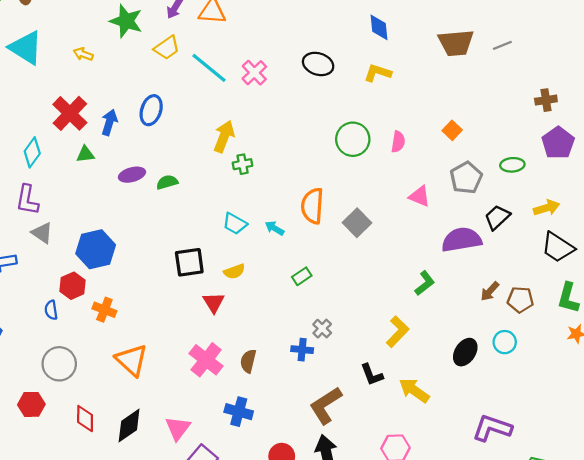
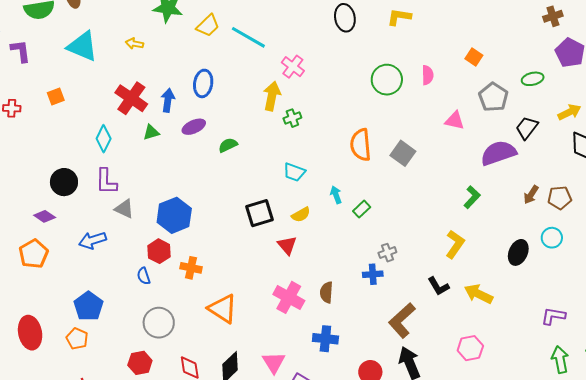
black ellipse: (318, 64) -> (345, 18), turned 72
pink cross: (254, 73) -> (293, 67), moved
purple ellipse: (132, 175) -> (194, 127), moved
cyan arrow: (274, 228) -> (336, 195), moved, turned 48
gray cross: (322, 329) -> (387, 253), turned 36
purple L-shape: (492, 428) -> (553, 316), size x0.7

